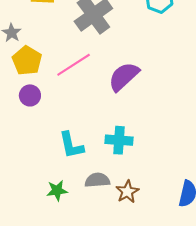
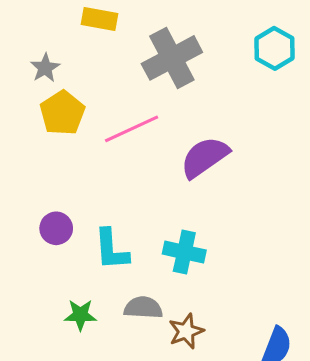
purple circle: (30, 95) -> (56, 228), moved

